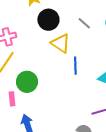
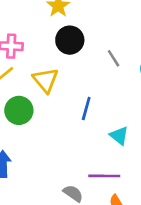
yellow triangle: (61, 43) -> (46, 80), moved

